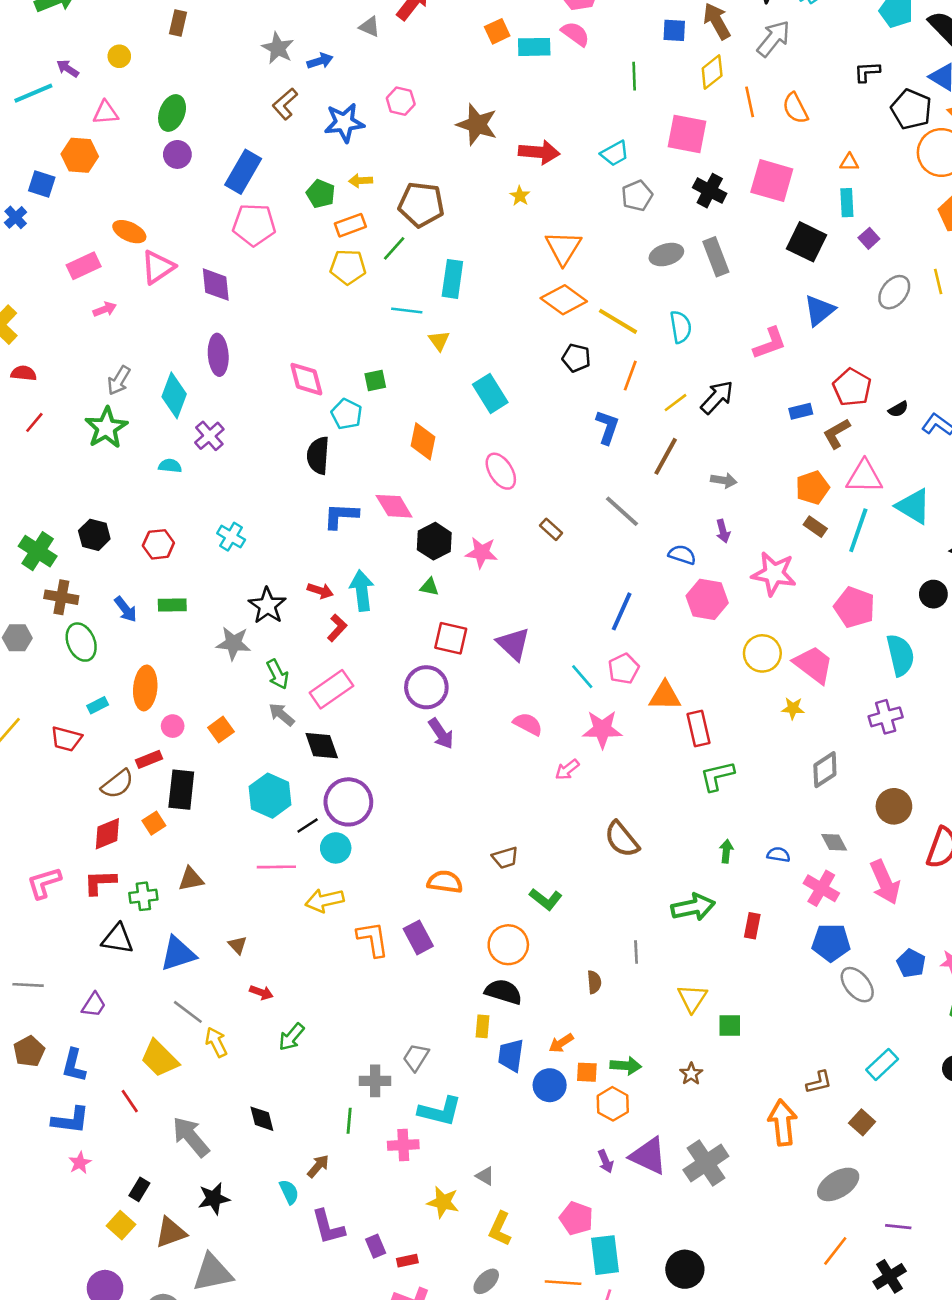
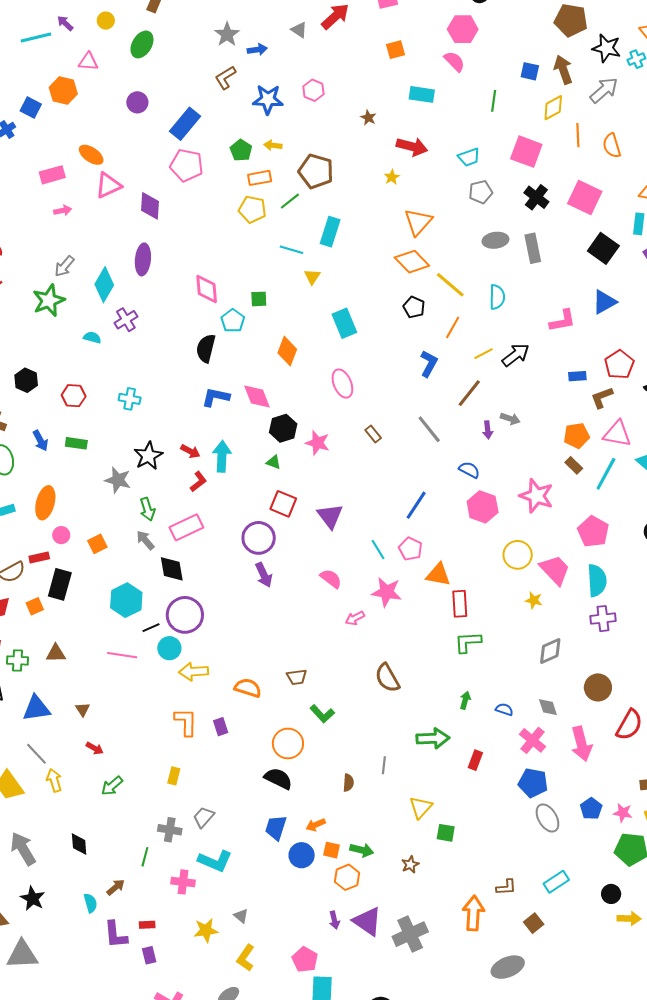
cyan rectangle: (534, 47) -> (422, 94), moved
green ellipse: (172, 113) -> (142, 44), moved
brown star: (477, 124) -> (368, 118), size x0.5
purple arrow: (723, 531) -> (488, 430), moved
cyan cross: (231, 537) -> (130, 399), turned -30
cyan semicircle: (900, 655) -> (597, 580), moved
pink pentagon: (624, 669) -> (410, 549), turned -30
yellow arrow: (324, 900) -> (194, 672), moved
purple rectangle: (418, 937) -> (221, 727), size x0.7
yellow rectangle: (482, 1026) -> (174, 776), moved
black star: (214, 1198) -> (33, 898), turned 30
yellow star: (443, 1202) -> (206, 930), turned -30
red rectangle: (407, 1261) -> (147, 925), moved

